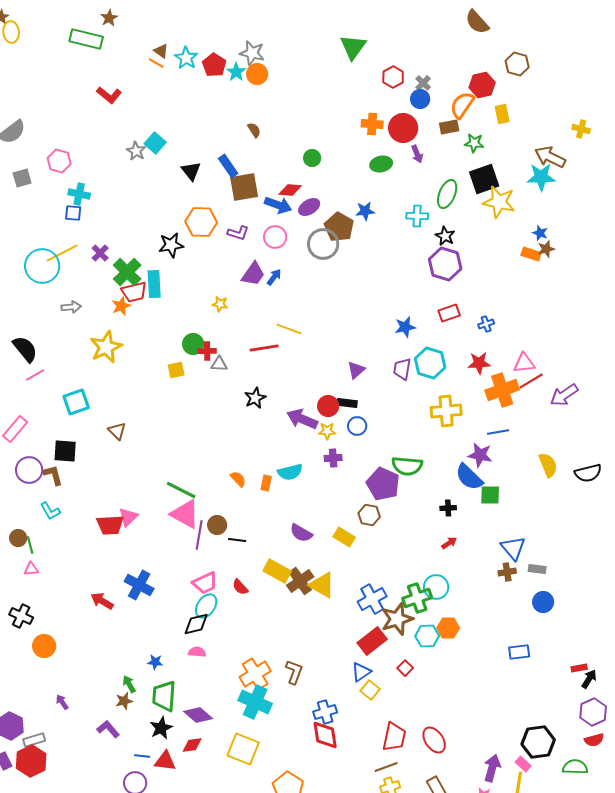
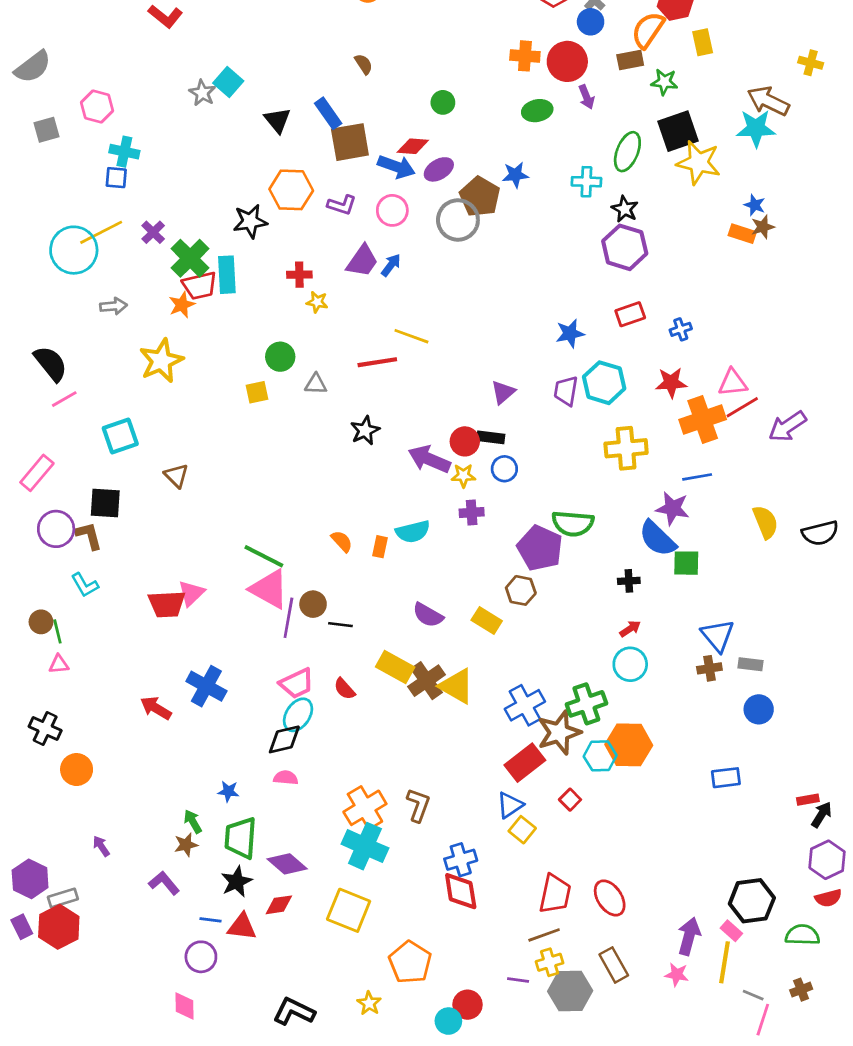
red cross: (207, 351) -> (299, 275), moved
cyan circle: (436, 587) -> (630, 664), moved
orange hexagon: (448, 628) -> (629, 745), size x1.5

